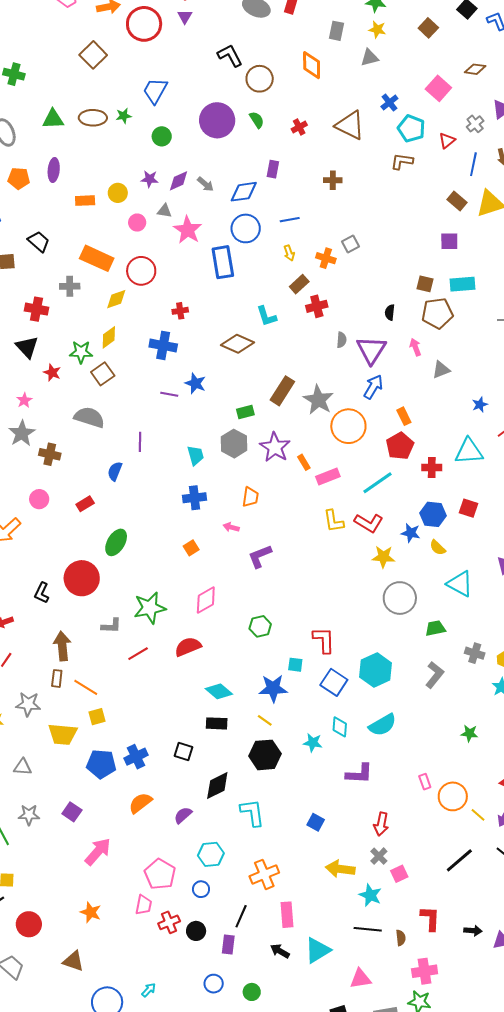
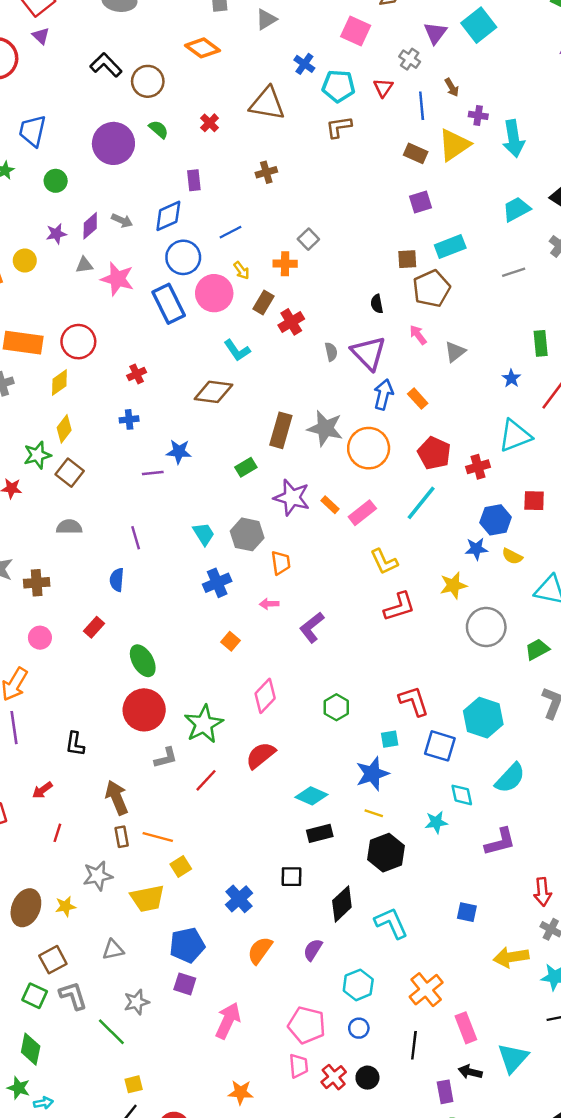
orange diamond: (312, 65) -> (202, 48), turned -36
pink circle: (137, 223) -> (214, 293), moved, size x1.8
blue cross: (163, 345) -> (129, 419), size x0.6
orange rectangle: (404, 416) -> (418, 399), moved
gray semicircle: (89, 417) -> (69, 527), size x0.7
gray hexagon: (234, 444) -> (247, 534), moved
red L-shape: (369, 523) -> (399, 607), moved, turned -32
green ellipse: (116, 542) -> (143, 661), turned -44
red circle: (82, 578) -> (144, 710), moved
blue pentagon: (101, 764) -> (187, 945), moved
purple rectangle: (228, 944) -> (445, 1092), moved

